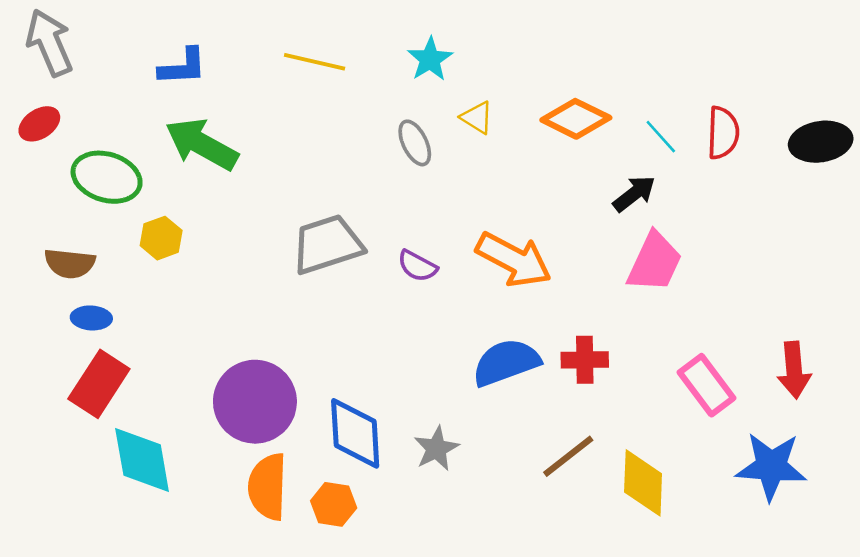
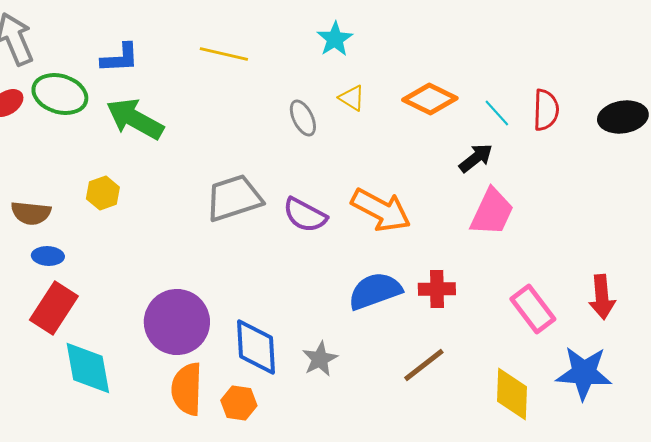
cyan star: (430, 59) -> (335, 39), moved
green ellipse: (107, 177) -> (60, 94), moved
purple semicircle: (417, 266) -> (305, 215), size x1.4
yellow diamond: (643, 483) -> (512, 394), moved

